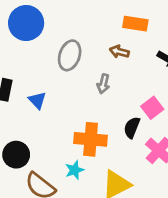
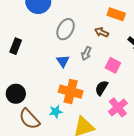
blue triangle: (37, 100) -> (63, 61), moved
pink square: (152, 108) -> (113, 65), moved, turned -35

